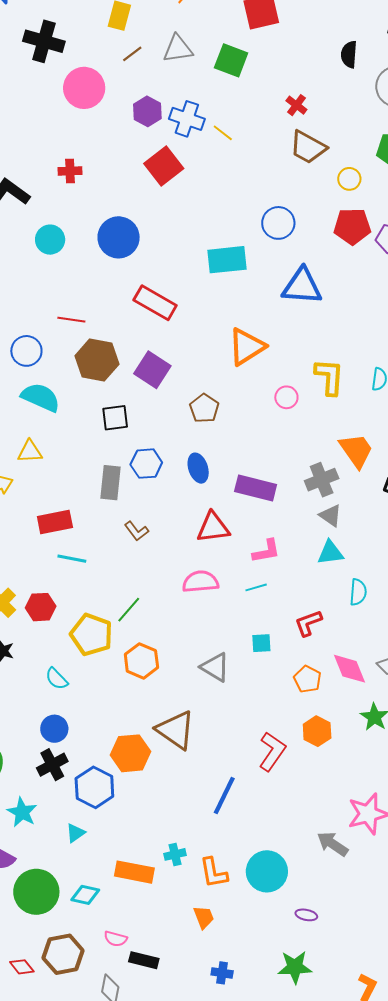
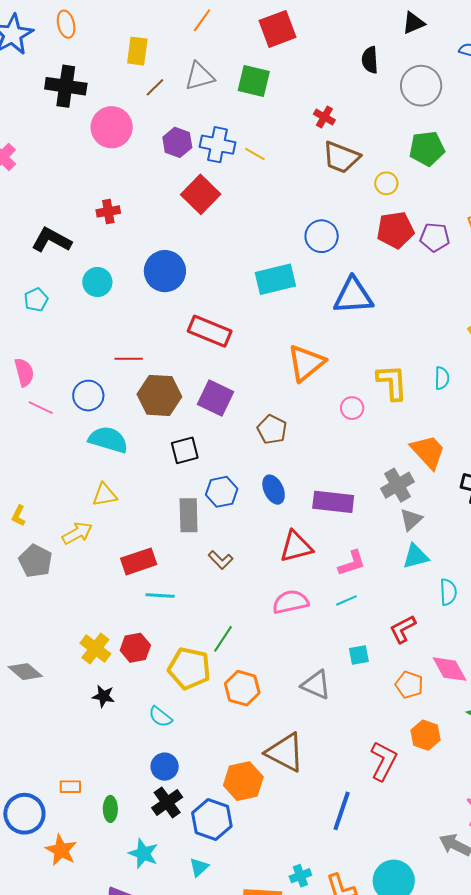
gray triangle: (331, 516) -> (411, 520), turned 50

